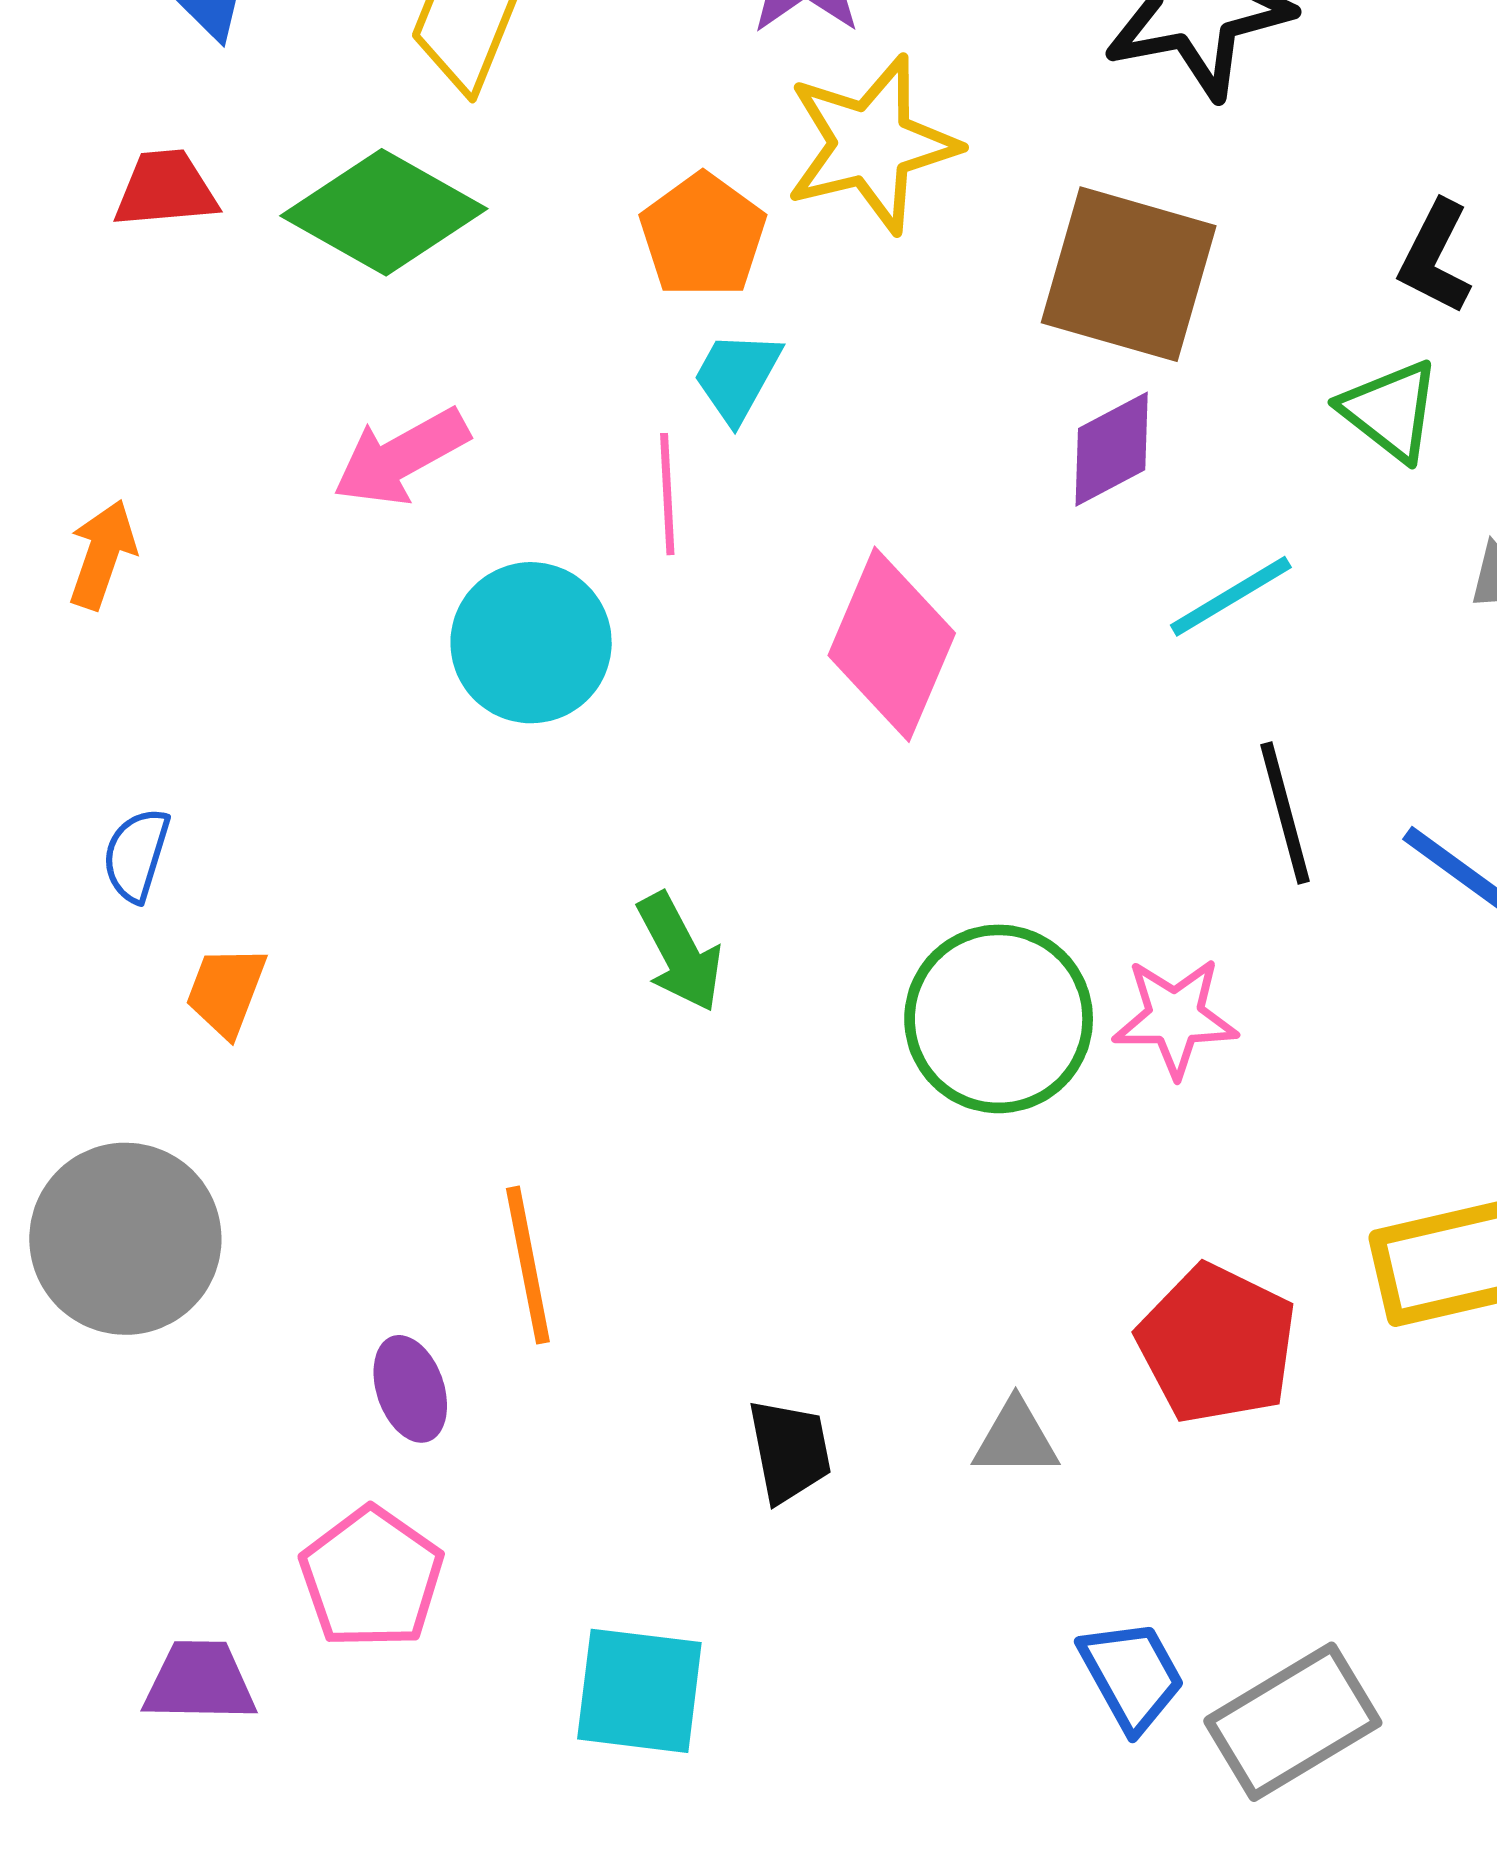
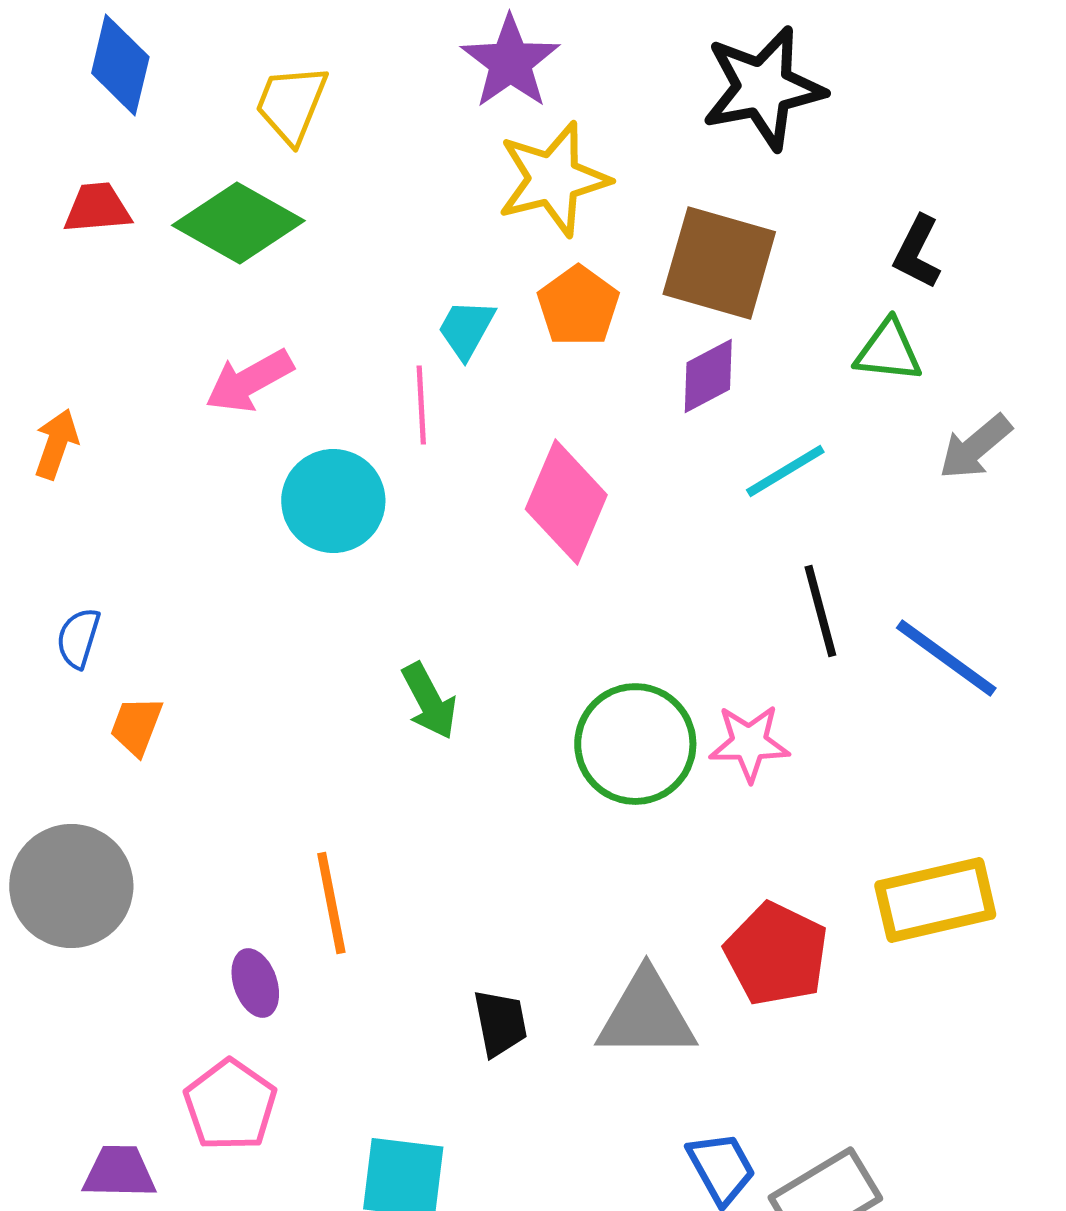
orange pentagon: (703, 236) -> (578, 306), moved
green triangle: (1390, 410) -> (888, 351), turned -32
gray triangle: (1016, 1438) -> (646, 1015), size x1.8

